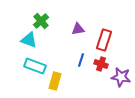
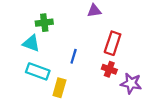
green cross: (41, 21) -> (44, 23), turned 35
purple triangle: (78, 29) -> (94, 11), moved
blue line: (81, 60) -> (74, 56), moved

